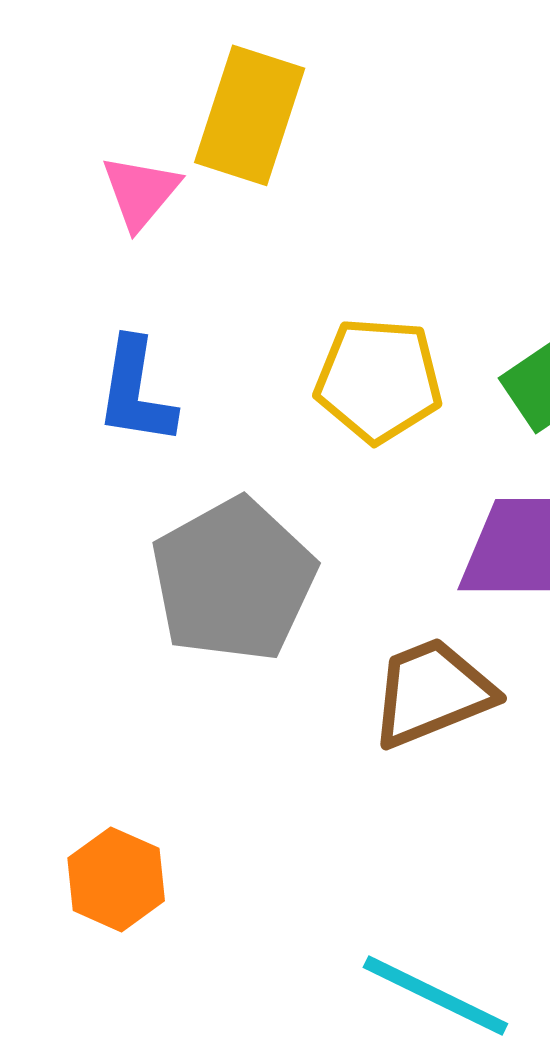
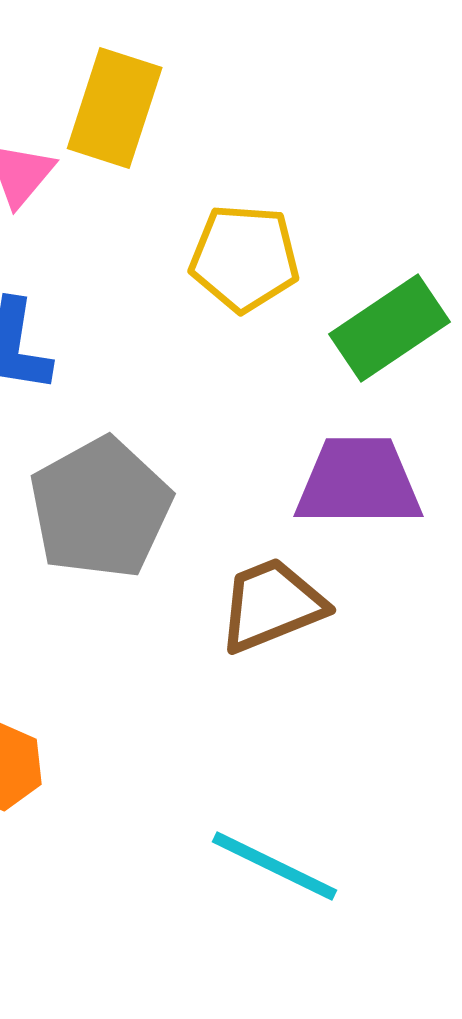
yellow pentagon: (379, 380) -> (245, 258), moved

